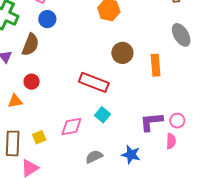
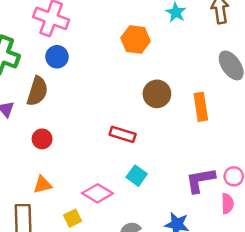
red rectangle: (94, 82) -> (123, 134), size x0.7
orange triangle: (15, 101) -> (43, 185), moved
pink diamond: (71, 126) -> (98, 193), turned 45
yellow square: (39, 137) -> (73, 218), moved

